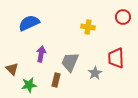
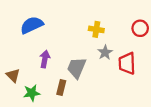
red circle: (123, 17) -> (140, 28), moved
gray star: (95, 73) -> (105, 52), moved

